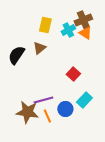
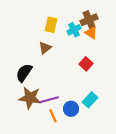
black semicircle: (16, 55) -> (24, 73), moved
red square: (73, 74) -> (86, 64), moved
brown star: (27, 112) -> (30, 98), moved

